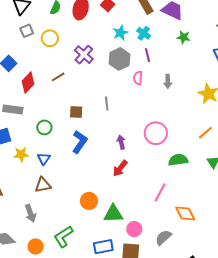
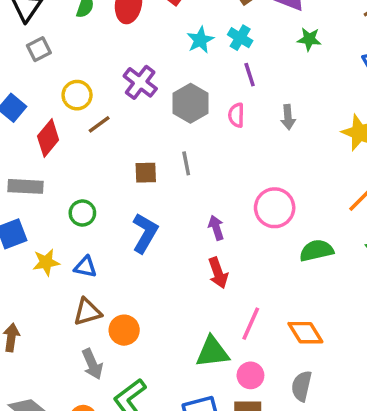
yellow circle: (50, 38) -> (77, 95), moved
gray hexagon: (120, 59) -> (191, 103), moved
brown square: (76, 112) -> (146, 173), moved
blue triangle: (44, 159) -> (85, 267), turned -48
red arrow: (120, 168) -> (218, 273), turned -54
pink line: (160, 192) -> (251, 324), moved
orange circle: (89, 201) -> (124, 330), moved
gray arrow: (30, 213) -> (92, 364), moved
orange diamond: (185, 213) -> (305, 333), moved
gray semicircle: (163, 237) -> (302, 386), turned -30

